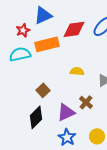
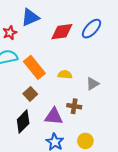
orange rectangle: (47, 44) -> (34, 67), moved, turned 65
brown cross: (86, 102) -> (74, 106), turned -32
purple triangle: (66, 112) -> (54, 116), turned 30

